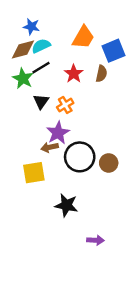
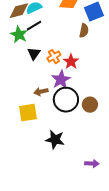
red star: (74, 74) -> (71, 62), moved
purple star: (58, 133) -> (61, 80), moved
purple arrow: (95, 240) -> (92, 164), moved

